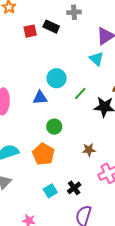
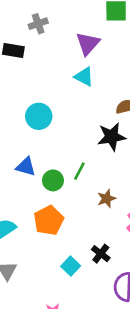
green line: (80, 94) -> (79, 171), moved
blue triangle: (40, 98) -> (26, 167), moved, turned 35
orange pentagon: (43, 154) -> (49, 220), turned 30

